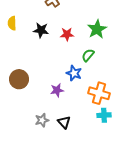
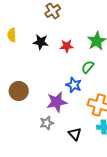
purple star: (57, 90) -> (57, 102), size x1.5
gray star: (42, 120) -> (47, 123), moved
black triangle: (64, 122) -> (75, 134), moved

